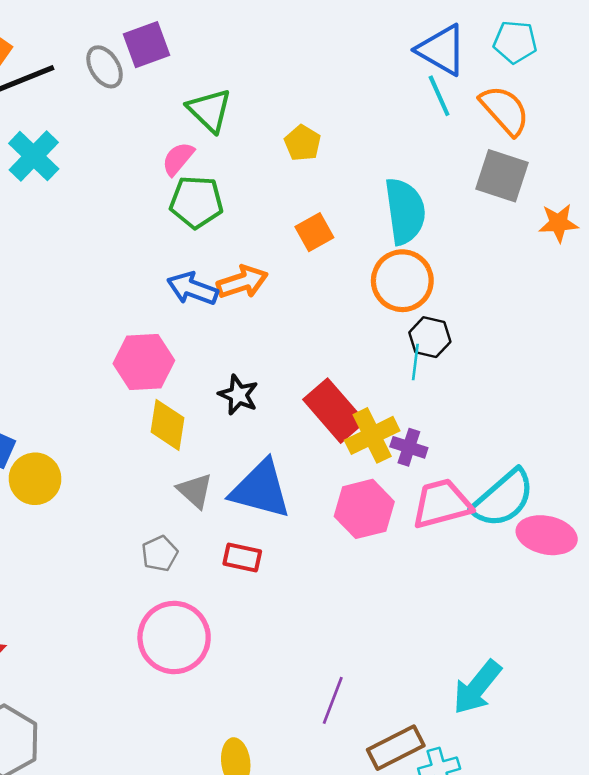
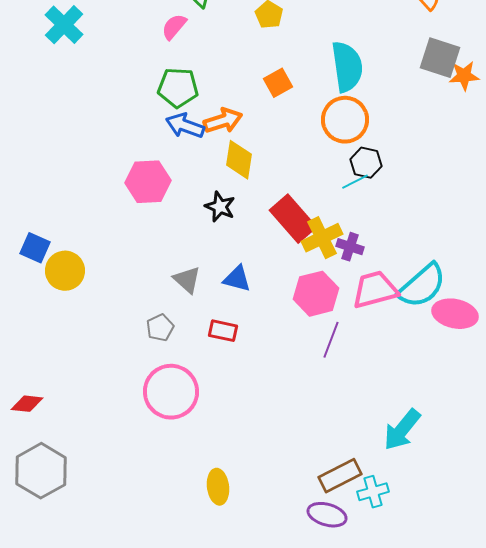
gray square: (502, 176) -> (440, 58), moved
green pentagon: (196, 202) -> (178, 88), moved
cyan line: (415, 362) -> (355, 182), turned 56
yellow diamond: (168, 425) -> (239, 160), moved
blue triangle: (261, 489) -> (237, 279), size x0.6
purple line: (333, 700) -> (331, 340), moved

